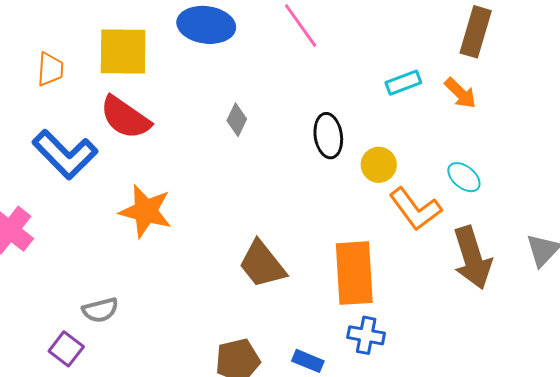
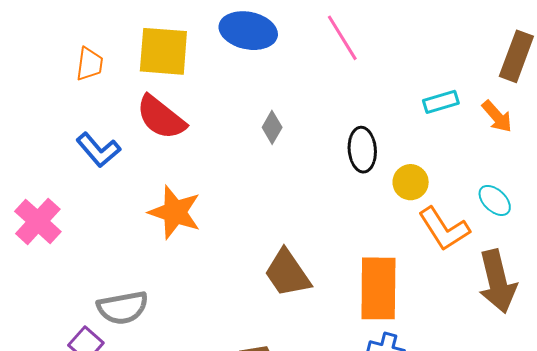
blue L-shape: (65, 154) -> (98, 150), size x0.7
gray semicircle: (100, 310) -> (123, 308), size x1.4

